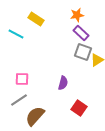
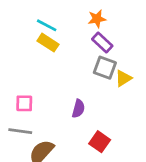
yellow rectangle: (36, 19) -> (48, 43), moved
cyan line: (16, 34) -> (47, 25), moved
gray line: (19, 100) -> (20, 131), turned 42

